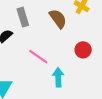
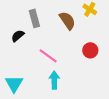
cyan arrow: (58, 77) -> (54, 80), moved

